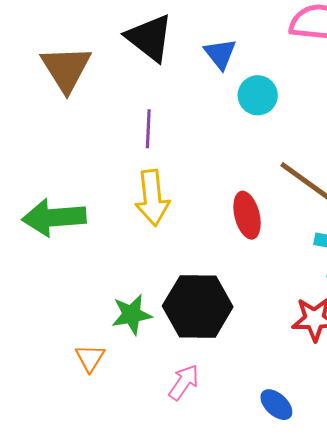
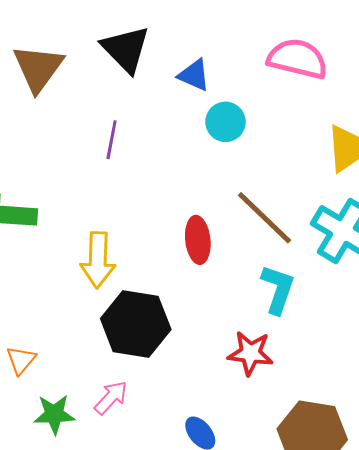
blue triangle: (220, 54) -> (194, 75), turned -36
yellow arrow: (152, 198) -> (98, 260), moved
green star: (132, 315) -> (54, 414), moved

